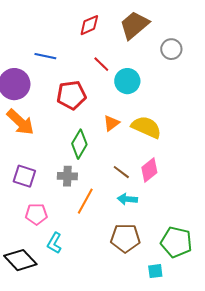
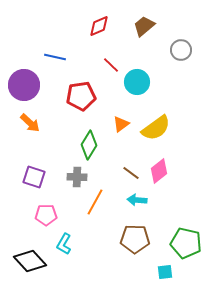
brown trapezoid: (134, 25) -> (144, 26), size x0.7
orange arrow: (20, 122) -> (30, 123), size x0.7
yellow semicircle: (146, 127) -> (156, 128), turned 120

